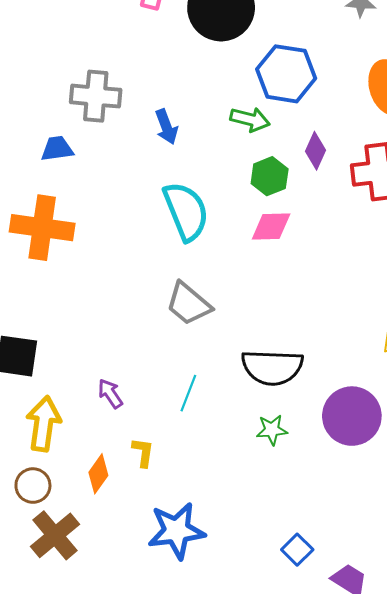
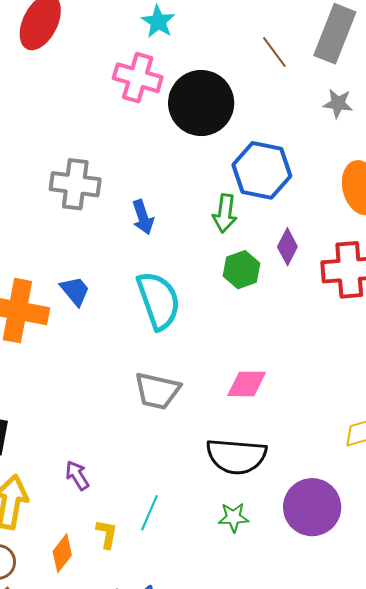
green arrow: (250, 119) -> (225, 213), turned 81
blue trapezoid: (57, 149) -> (75, 291), moved, turned 56
pink diamond: (271, 227) -> (247, 384), moved
gray trapezoid: (189, 304) -> (157, 391), turned -30
cyan line: (188, 393) -> (149, 513), moved

